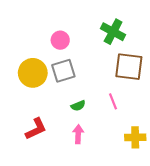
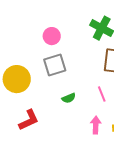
yellow circle: (33, 73) -> (17, 79), moved
pink arrow: (78, 134) -> (96, 125), moved

